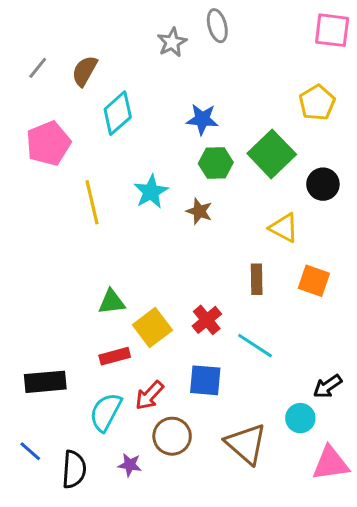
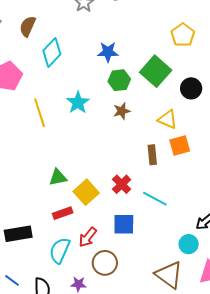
brown star: (199, 211) -> (122, 111), moved, turned -30
orange square: (314, 281) -> (180, 146), moved, turned -30
brown triangle: (246, 444) -> (169, 275), moved

